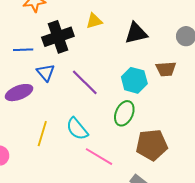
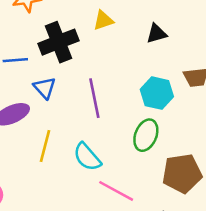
black triangle: (136, 33) -> (157, 34), size x0.7
purple line: (85, 82) -> (94, 98), turned 36
yellow line: (42, 134) -> (45, 146), moved

